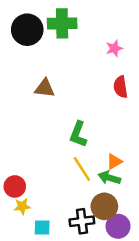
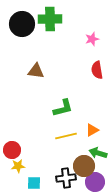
green L-shape: (78, 134) -> (63, 108), turned -125
yellow line: (82, 169) -> (66, 136), turned -70
green arrow: (109, 178) -> (98, 153), moved

